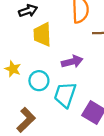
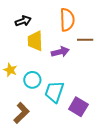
purple arrow: (72, 62) -> (60, 52), moved

